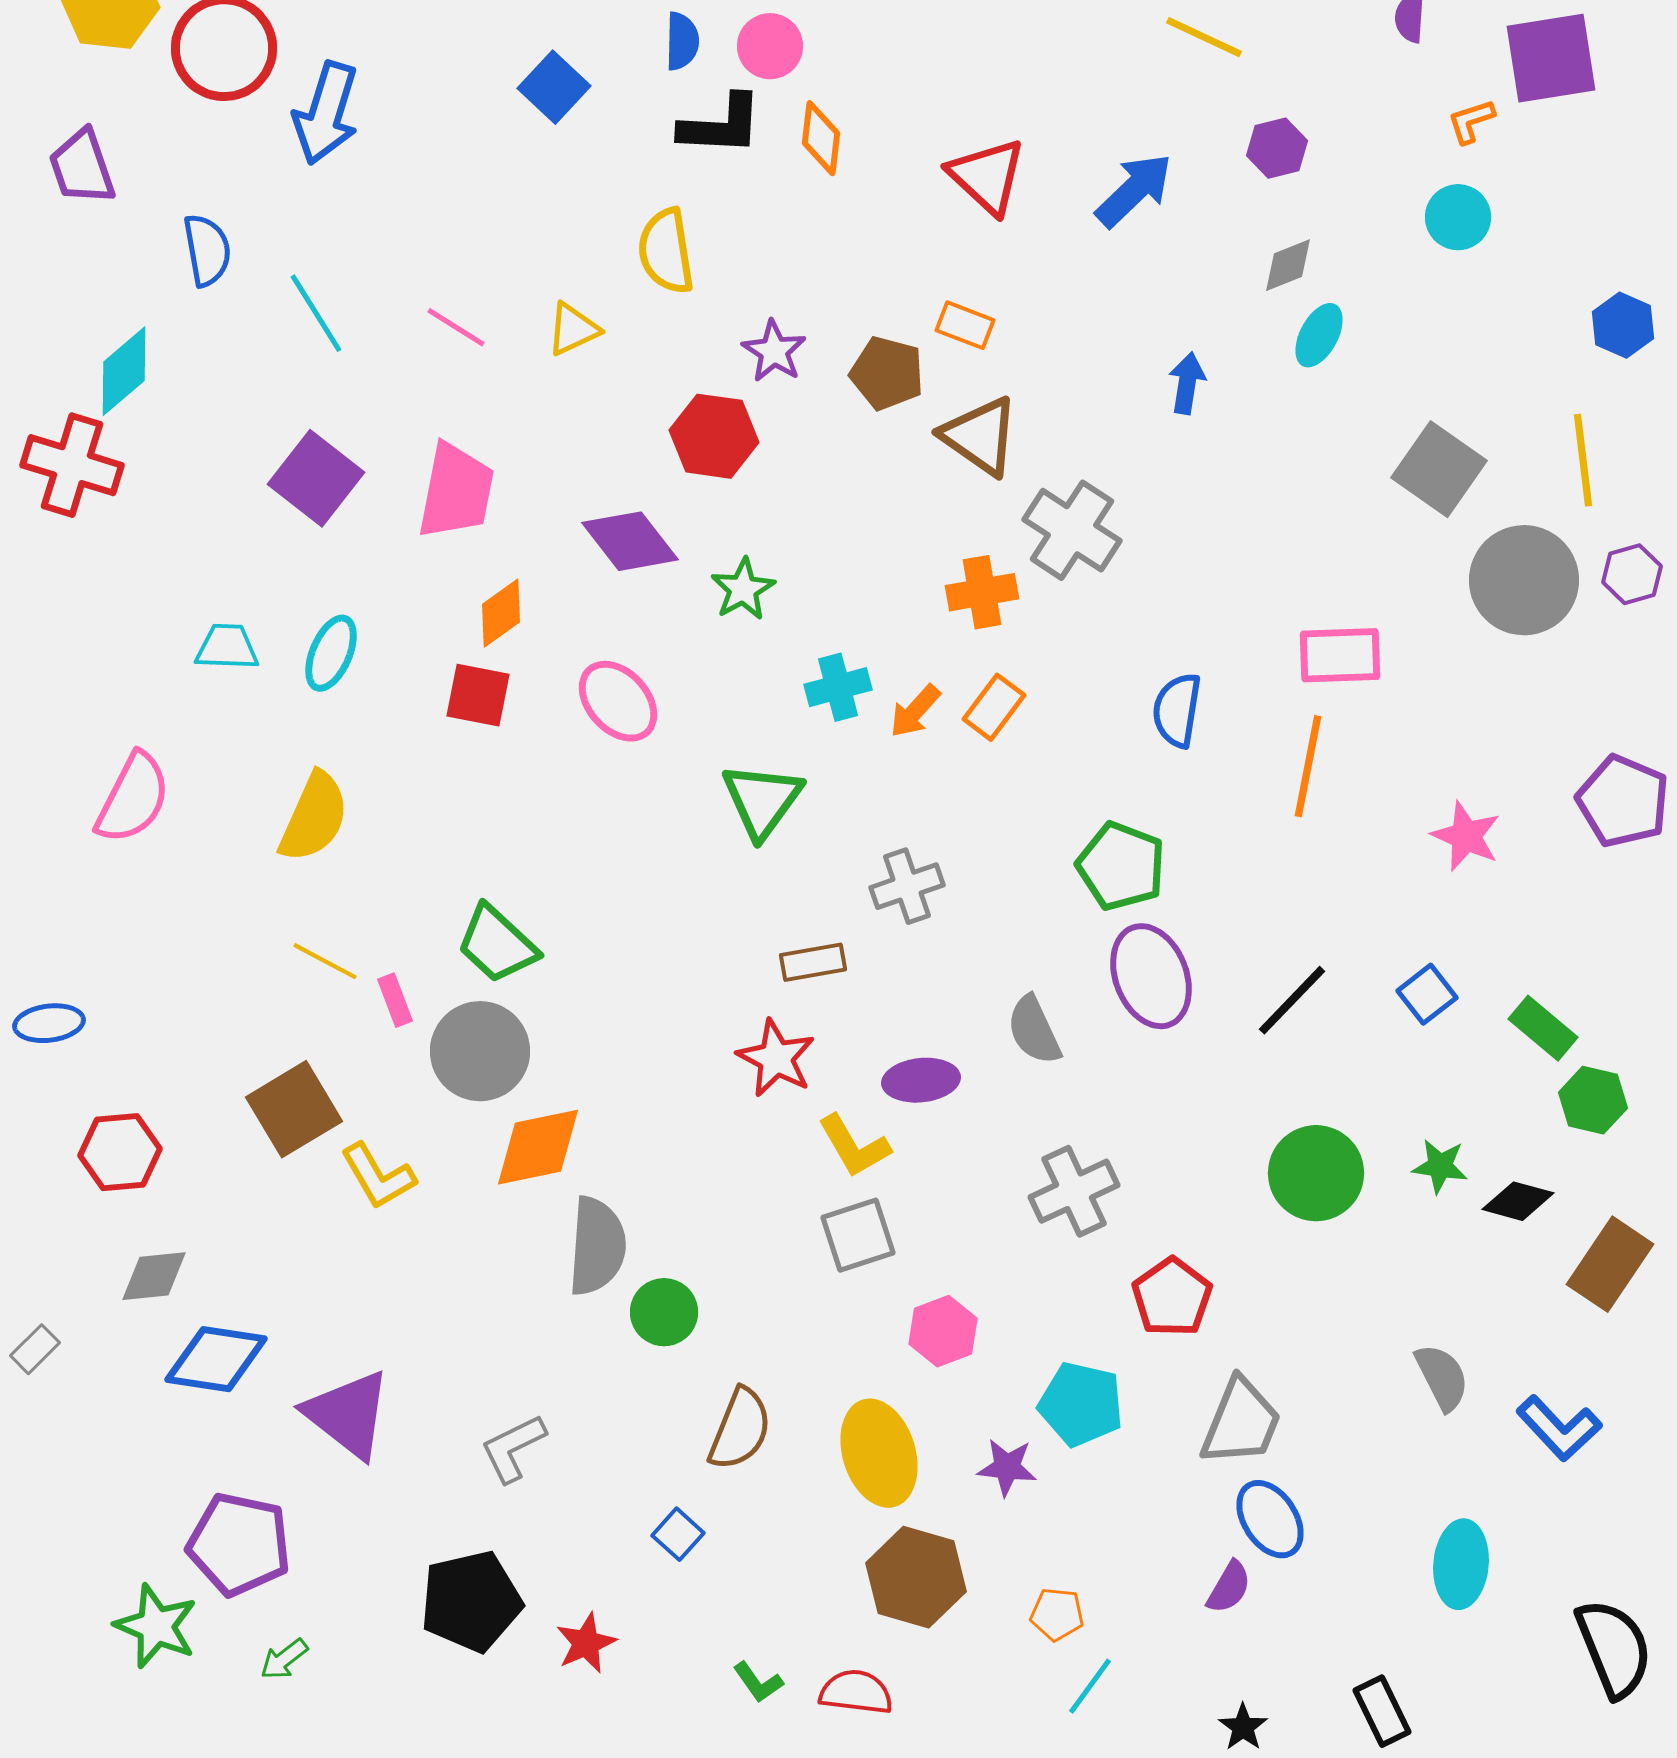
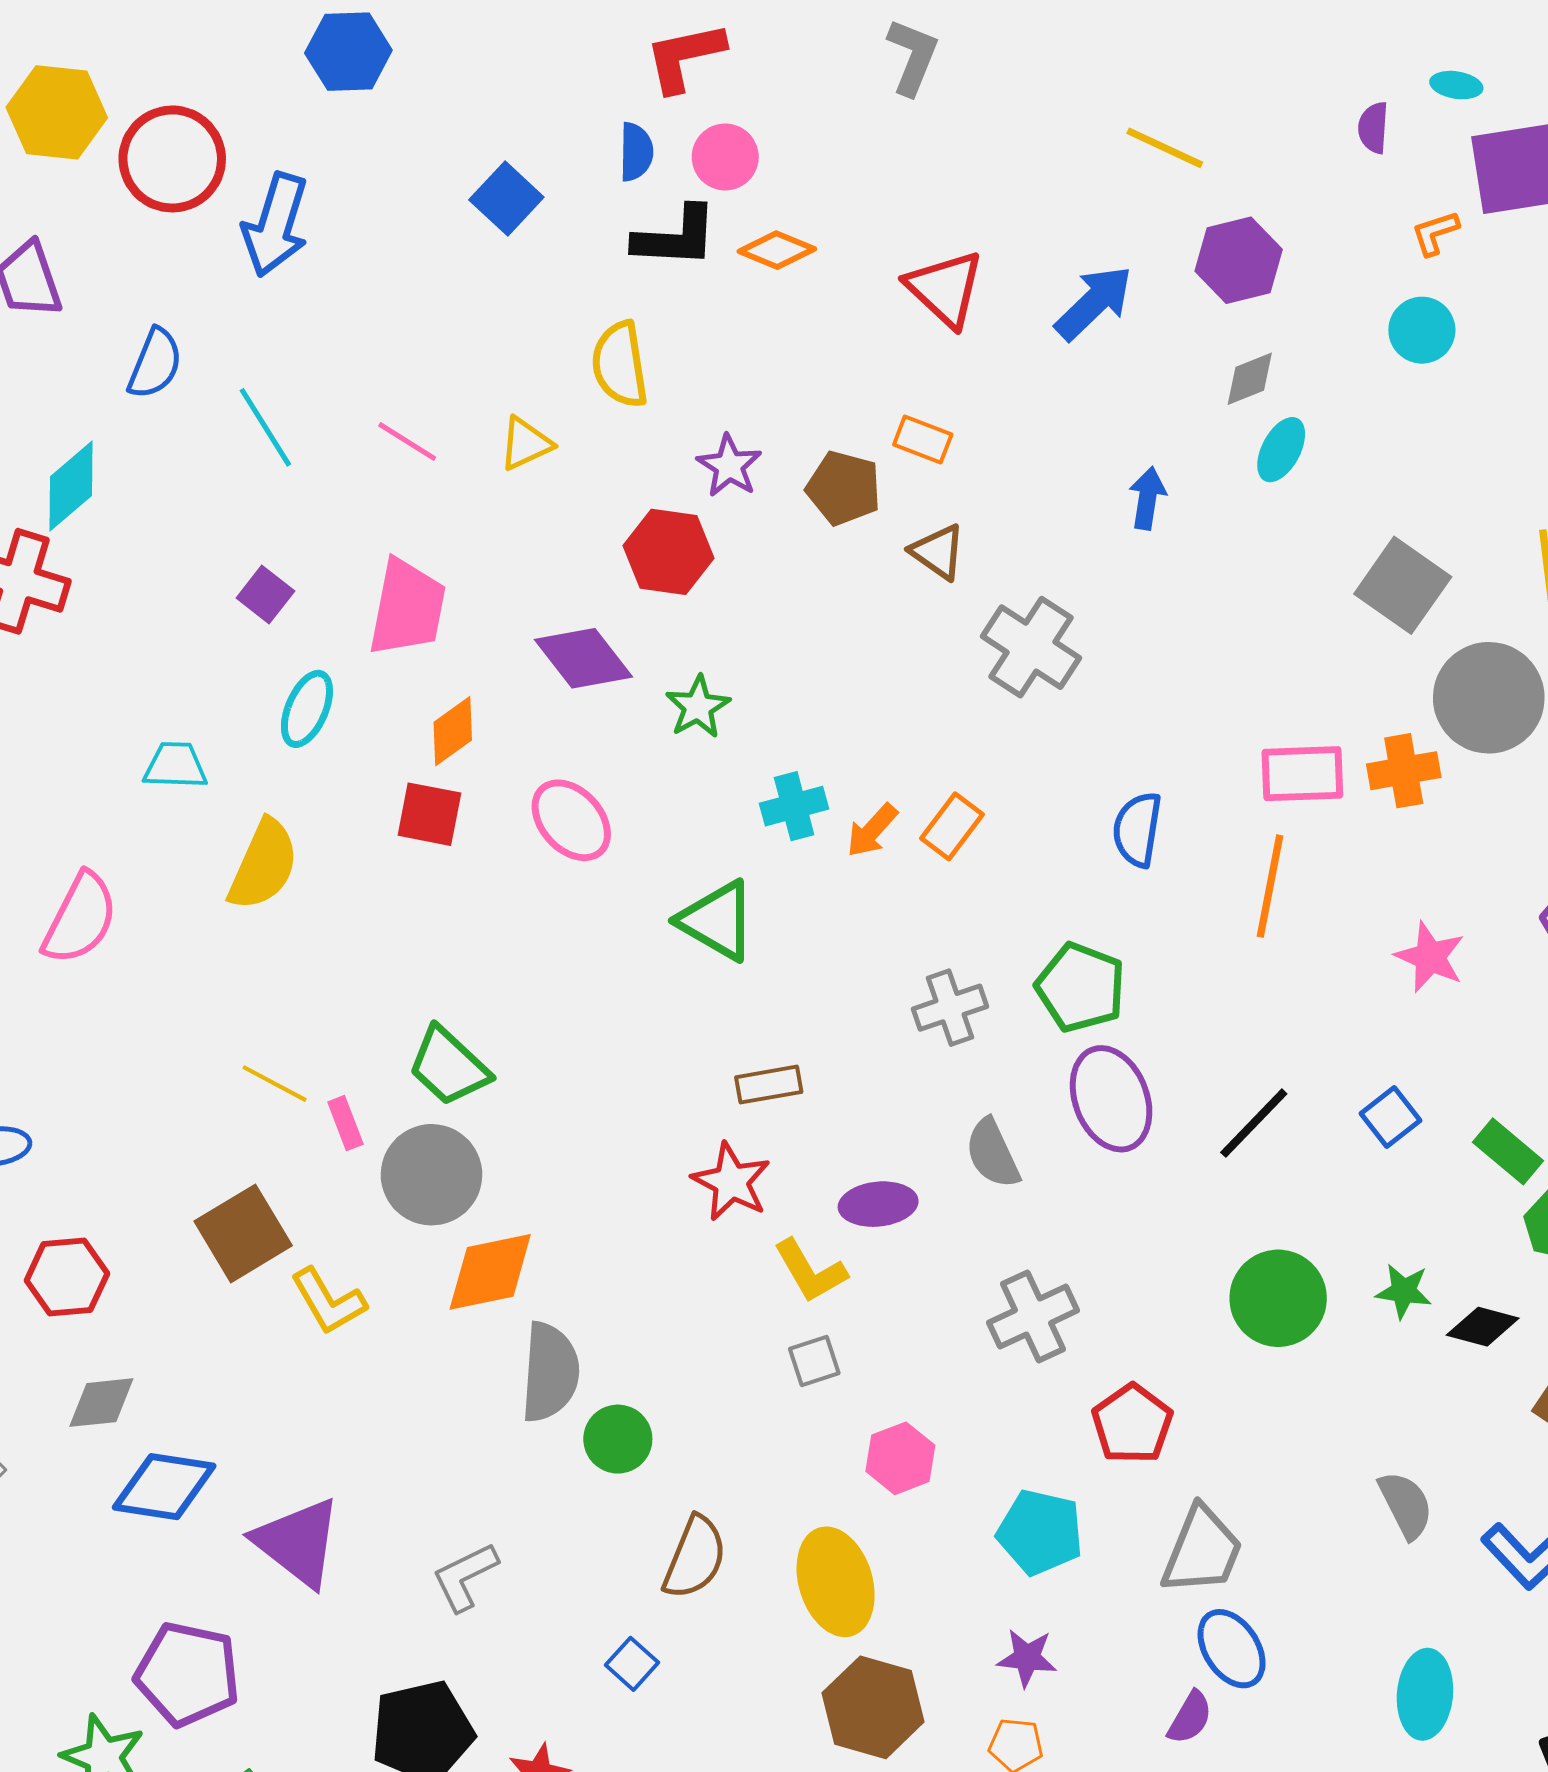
orange diamond: (821, 138) -> (777, 250), turned -74
purple hexagon: (1277, 148) -> (1239, 260), size x1.4
blue semicircle: (207, 250) -> (155, 364), turned 32
brown triangle: (980, 436) -> (938, 552), size x0.7
purple square: (316, 478) -> (265, 594), size x0.6
orange cross: (982, 592) -> (1404, 771), moved
cyan ellipse: (331, 653) -> (307, 709), moved
green triangle: (762, 800) -> (717, 921), turned -36
yellow semicircle: (314, 817) -> (263, 865), moved
gray cross: (907, 886) -> (950, 1008), moved
gray square: (858, 1235) -> (814, 1361), size x0.7
purple star: (1007, 1467) -> (1027, 1658), moved

